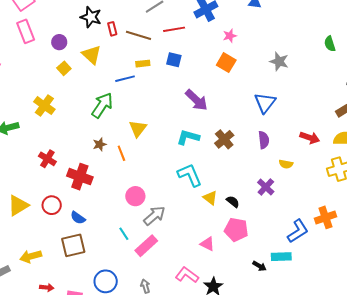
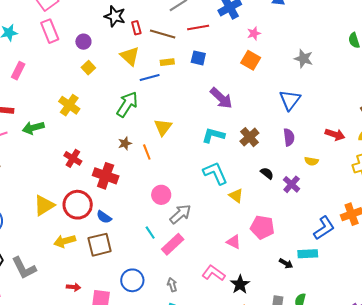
yellow triangle: (92, 55) -> (130, 56), moved
black semicircle: (233, 202) -> (267, 173), moved
red circle: (52, 205) -> (78, 205), size x1.5
yellow arrow: (31, 256) -> (65, 241), moved

